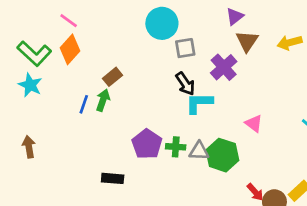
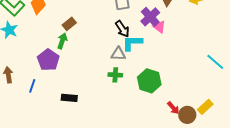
blue line: (84, 104) -> (32, 86), moved
pink triangle: (254, 124) -> (159, 27), moved
purple pentagon: (147, 144) -> (48, 60), moved
gray triangle: (199, 151) -> (118, 54), moved

